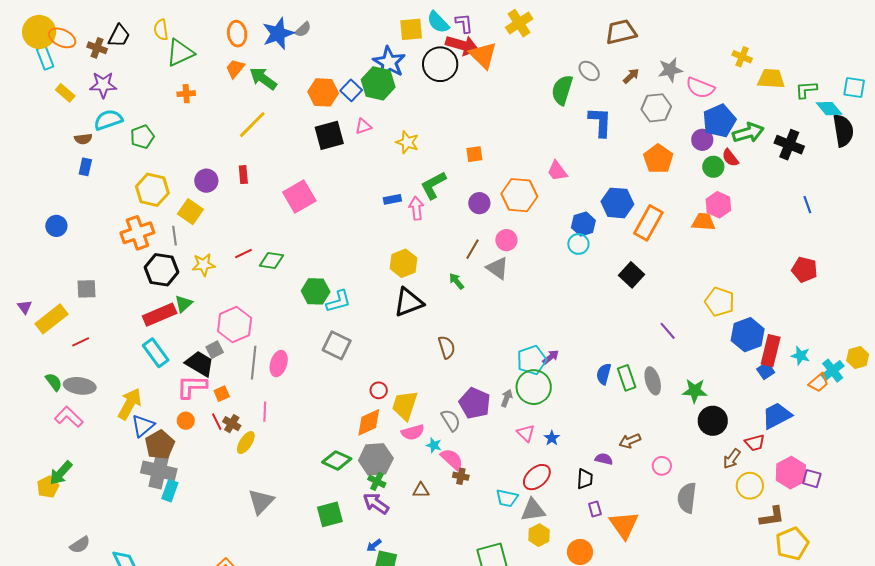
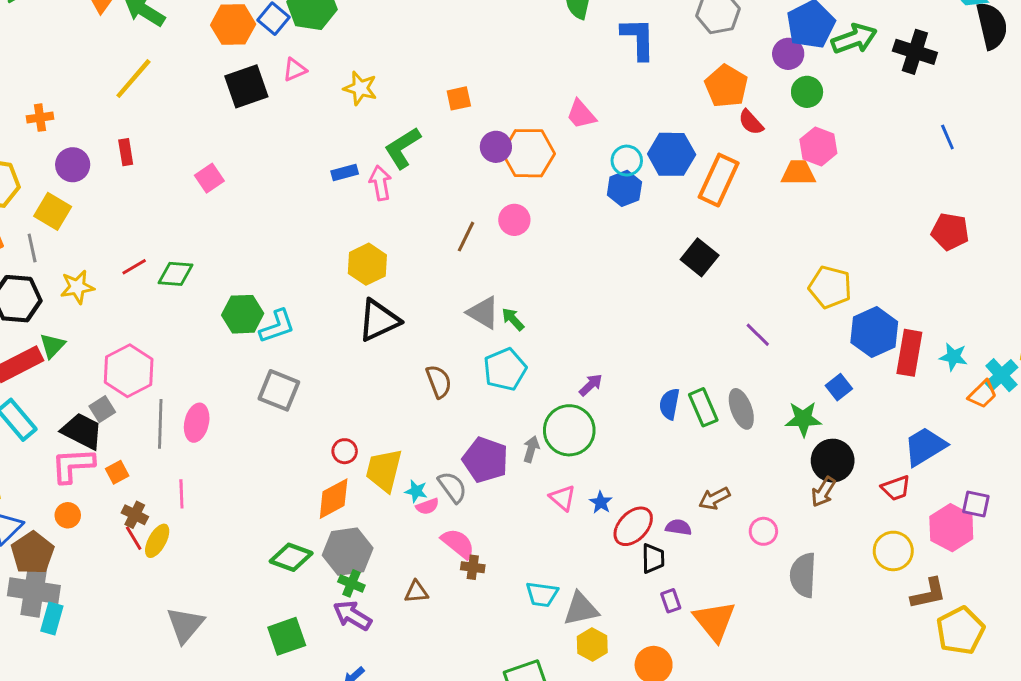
orange cross: (186, 94) -> (40, 118), moved
red semicircle: (730, 158) -> (751, 122), moved
pink square: (299, 196) -> (209, 178), size x0.6
purple circle: (479, 203) -> (496, 147), moved
cyan circle: (578, 244) -> (627, 161), moved
gray triangle: (497, 268) -> (483, 313), moved
green arrow: (457, 281) -> (513, 319), moved
cyan pentagon: (532, 360) -> (505, 369), moved
blue square: (766, 371) -> (839, 387), moved
red line: (217, 422) -> (134, 538), moved
pink semicircle: (413, 432) -> (427, 506), moved, size x0.7
cyan star: (434, 445) -> (416, 491), moved
brown arrow: (732, 459) -> (823, 492), moved
red ellipse: (537, 477) -> (633, 526), moved
purple square: (812, 479) -> (976, 504), moved

